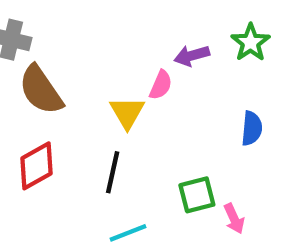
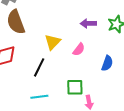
pink semicircle: (161, 85) -> (79, 49), moved

